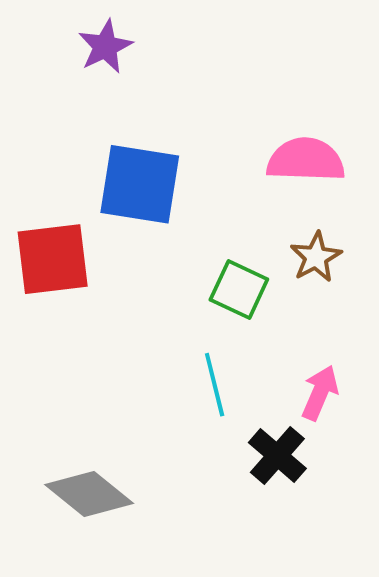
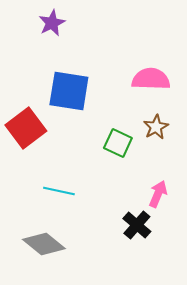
red square: (53, 259) -> (26, 128), turned -30
cyan line: (215, 385) -> (59, 191), moved, turned -64

